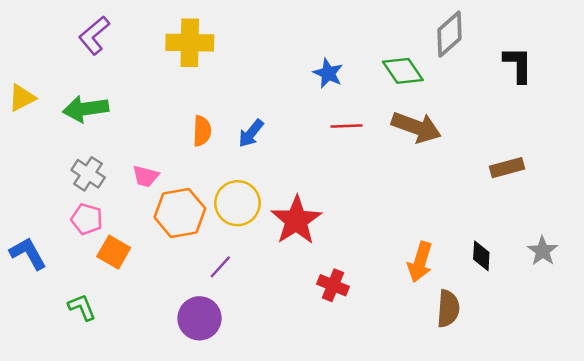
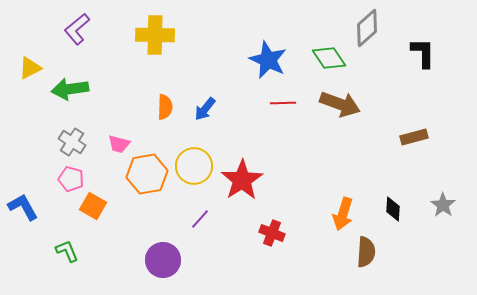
blue star: (328, 73) -> (268, 60), size x1.5
yellow triangle: (22, 98) -> (30, 68), moved
purple line: (220, 267) -> (200, 219), moved

